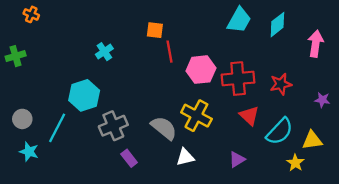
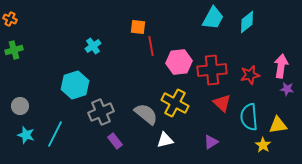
orange cross: (31, 14) -> (10, 19), moved
pink arrow: (316, 44) -> (281, 66), moved
cyan line: (57, 128) -> (55, 134), moved
cyan semicircle: (280, 131) -> (249, 117), turned 132

